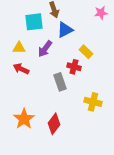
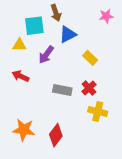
yellow triangle: (19, 48) -> (19, 45), moved
red cross: (74, 67) -> (89, 88), moved, turned 32
gray rectangle: (60, 82) -> (62, 90), turned -60
orange star: (24, 119) -> (24, 130), turned -30

